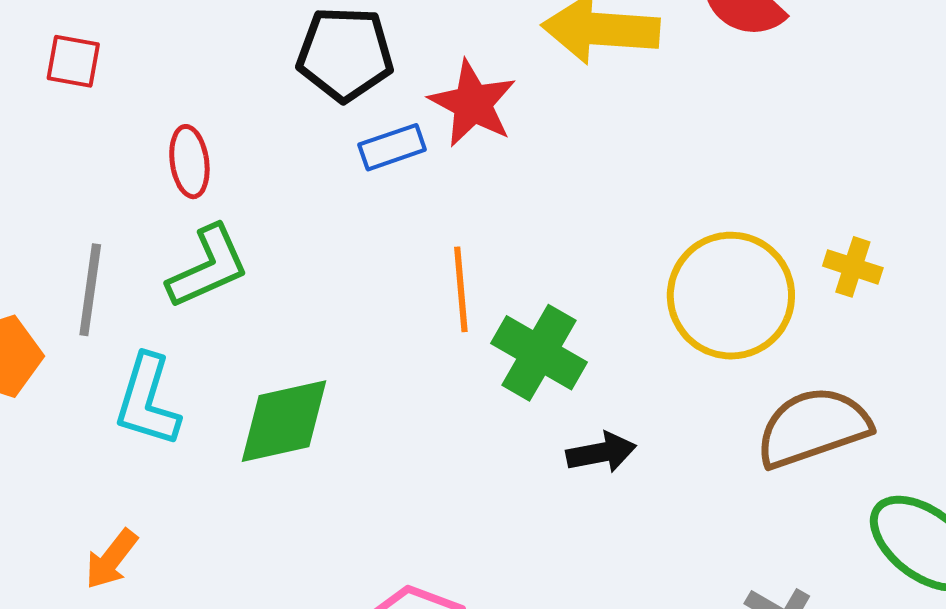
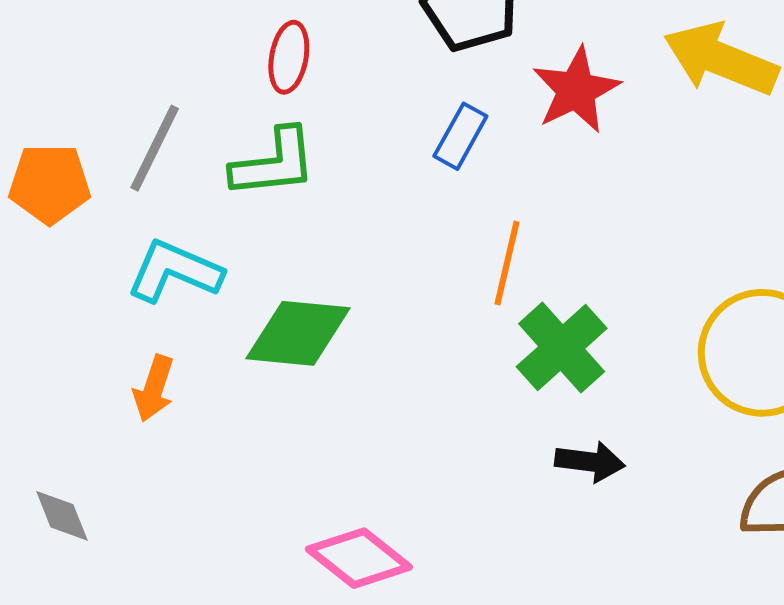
blue rectangle: (392, 147) -> (460, 136), moved, turned -60
cyan L-shape: (147, 401) -> (175, 271), turned 78
orange arrow: (111, 559) -> (154, 388), moved, turned -38

